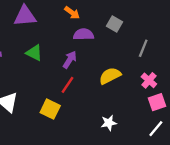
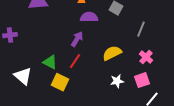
green triangle: (34, 53) -> (50, 62), moved
pink square: (157, 102) -> (142, 80), moved
white star: (109, 123) -> (117, 81), moved

